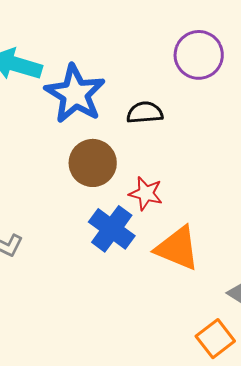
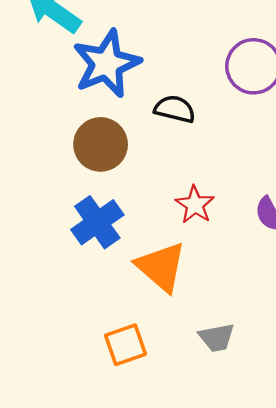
red star: (146, 193) -> (195, 205), moved
orange square: (215, 339) -> (126, 345), moved

